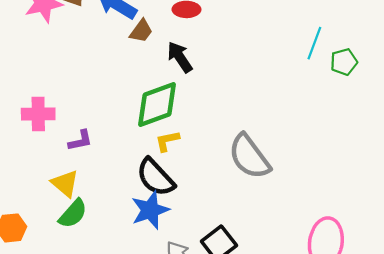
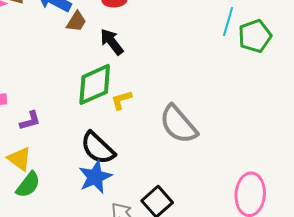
green pentagon: (344, 62) -> (255, 36), size x1.4
yellow L-shape: (167, 141) -> (121, 100), moved

